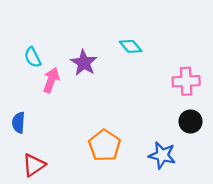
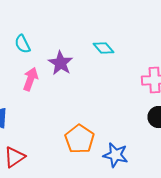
cyan semicircle: (33, 57) -> (22, 44), moved
blue star: (162, 155) -> (116, 155), moved

